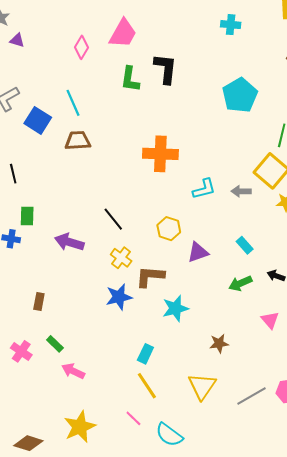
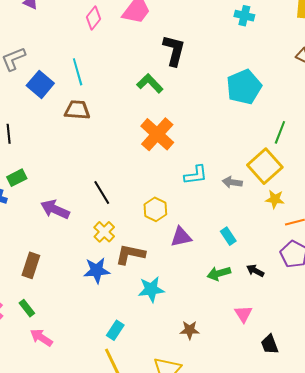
green L-shape: (130, 79) -> (150, 83), moved, turned 120
orange cross: (160, 154) -> (157, 134), turned 32
green rectangle: (27, 216) -> (17, 178), turned 54
brown rectangle: (39, 302) -> (31, 265), moved, size x1.4

